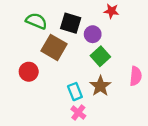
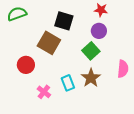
green semicircle: (36, 21) -> (17, 14), moved, turned -42
purple circle: (93, 34) -> (99, 31), moved
pink cross: (78, 112) -> (44, 92), moved

